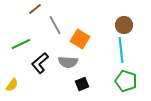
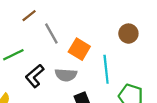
cyan line: (121, 50) -> (106, 69), moved

